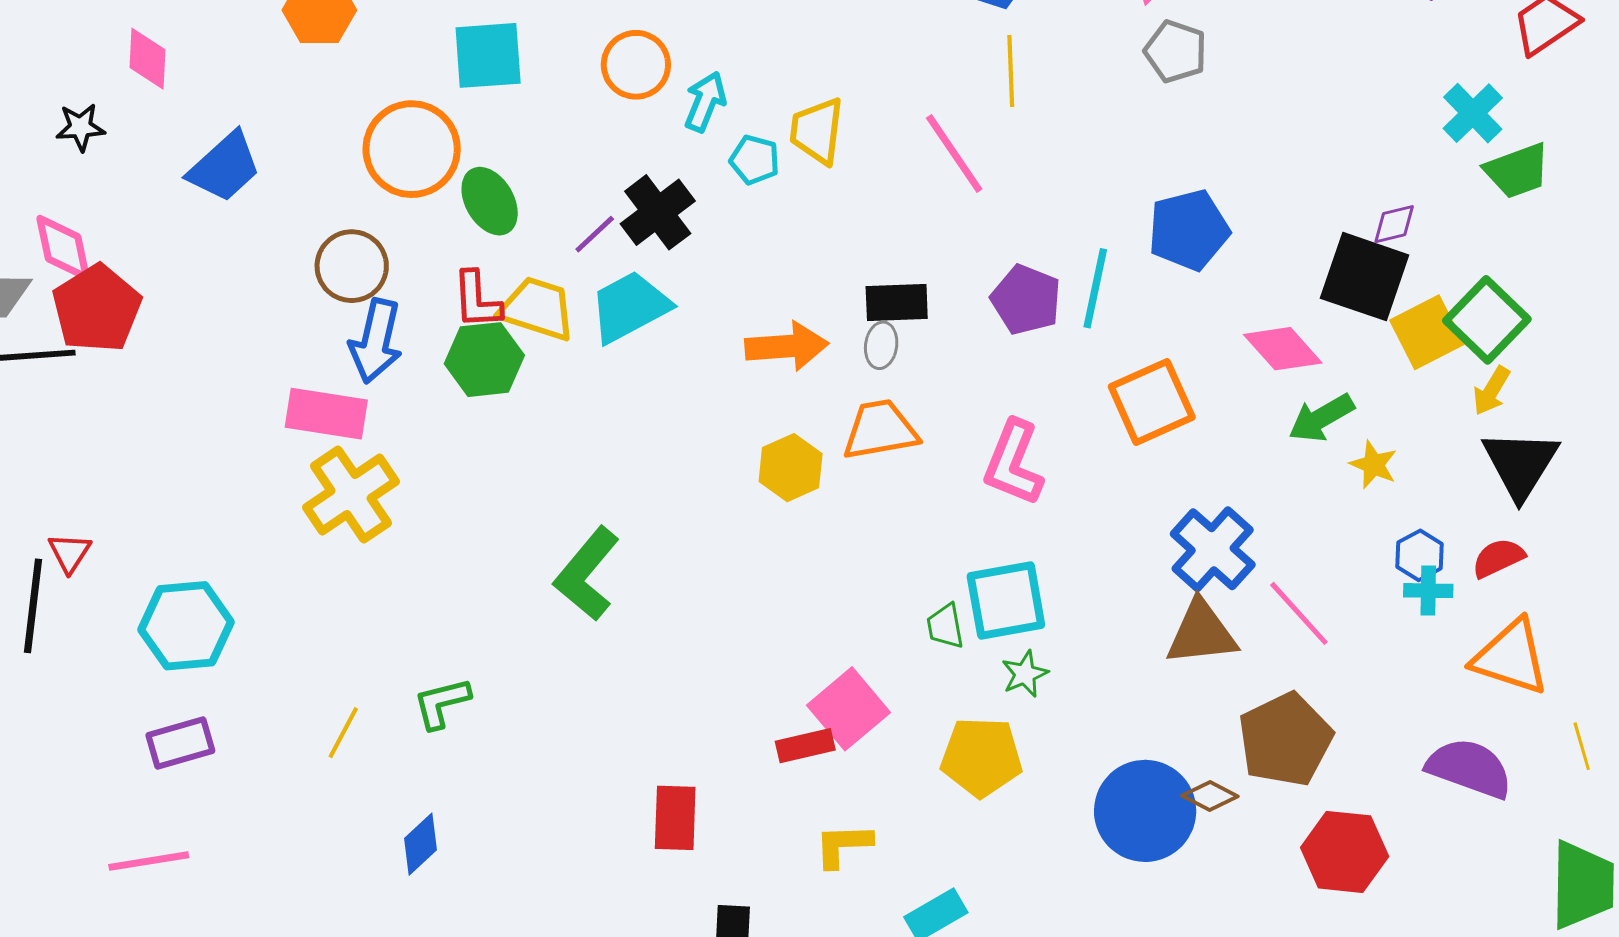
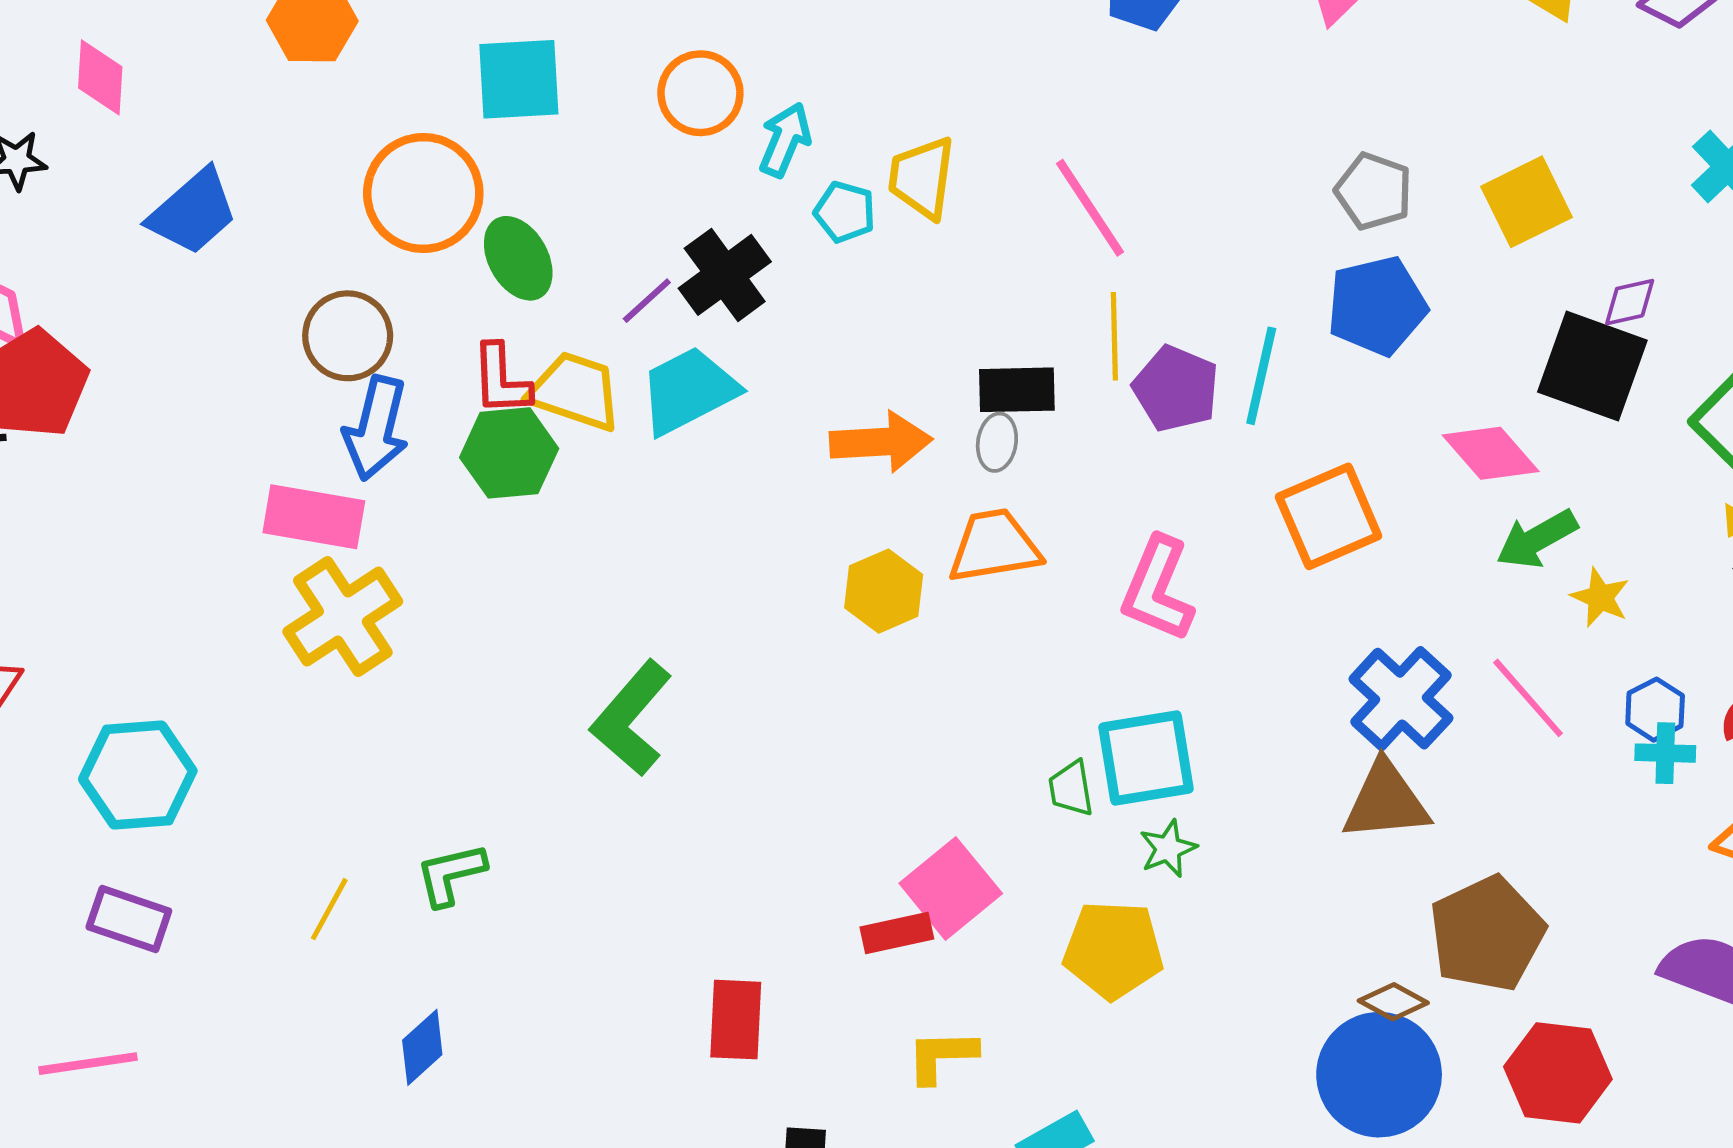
gray pentagon: (1176, 51) -> (1374, 191), moved
yellow line: (1011, 71) -> (1114, 336), moved
yellow square: (1427, 332) -> (1526, 202), moved
pink line: (1299, 613) -> (1528, 698), moved
purple rectangle: (180, 743) -> (129, 919), turned 34
blue circle: (1145, 811) -> (1379, 1075), moved

